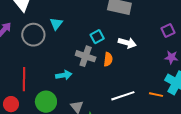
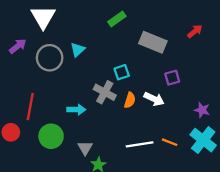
purple square: (168, 31) -> (172, 78), moved
white arrow: (127, 43) -> (154, 99), moved
orange line: (156, 95) -> (170, 142), moved

